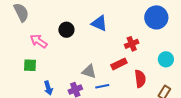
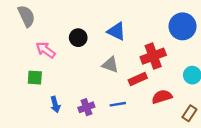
red cross: (132, 44) -> (153, 56), size x1.5
gray triangle: (89, 71) -> (110, 65), moved
red semicircle: (140, 79) -> (162, 97), turned -102

